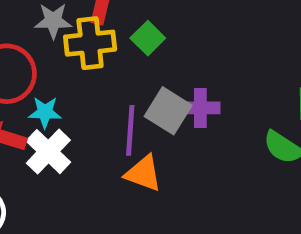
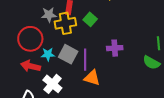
gray square: (168, 111) -> (68, 54), moved
white cross: (48, 152) -> (52, 84), moved

